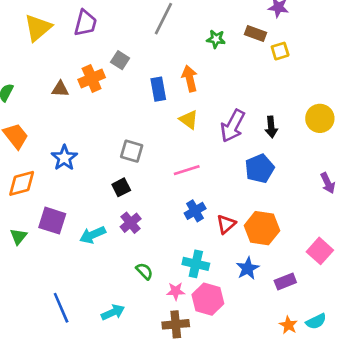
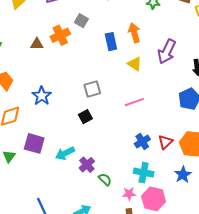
purple arrow: (233, 126) -> (167, 52), moved
gray square: (132, 151) -> (92, 89), turned -30
blue cross: (195, 211) -> (142, 142), moved
purple cross: (131, 223) -> (87, 165), moved

